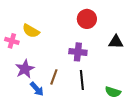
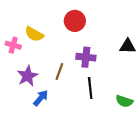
red circle: (87, 19) -> (75, 21), moved
brown line: (54, 77) -> (59, 72), moved
blue arrow: (37, 89) -> (41, 98), turned -98

